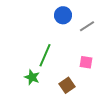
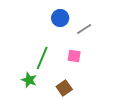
pink square: (86, 62) -> (74, 56), moved

